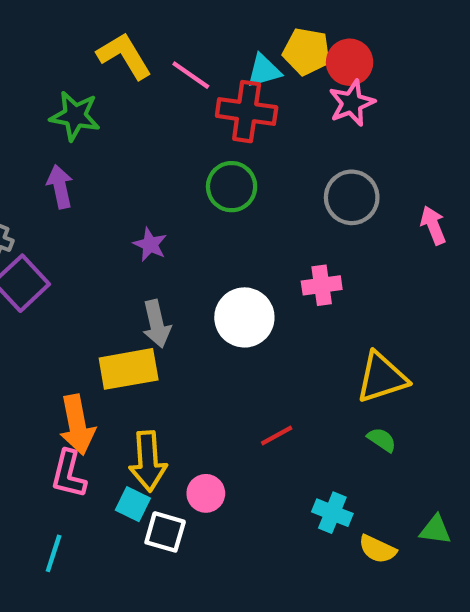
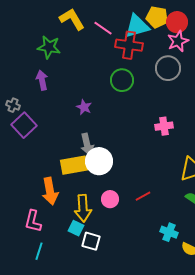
cyan triangle: (264, 71) -> (137, 26), size x1.5
gray circle: (352, 197) -> (168, 68), moved
white circle: (244, 317) -> (99, 161), moved
pink L-shape: (69, 474) -> (33, 221), moved
pink circle: (206, 493) -> (110, 199), moved

